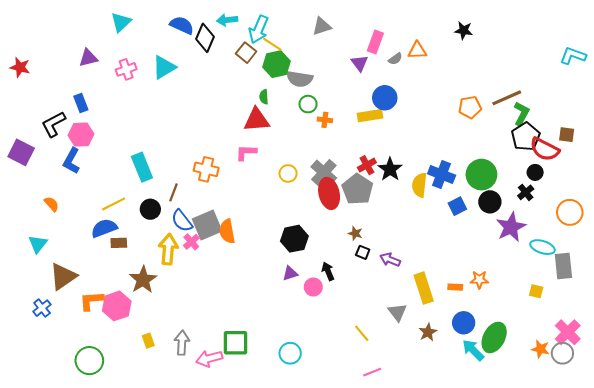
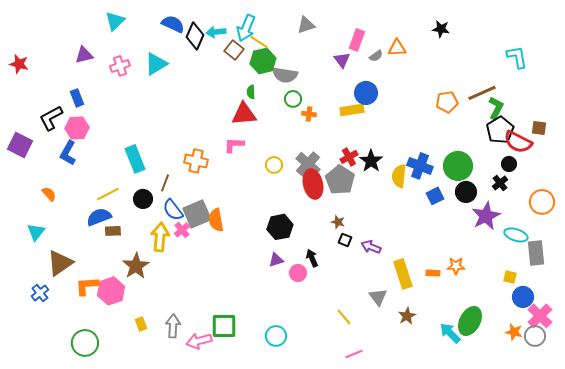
cyan arrow: (227, 20) -> (216, 32), moved
cyan L-shape: (573, 56) -> (517, 57), moved, turned 60
blue circle: (464, 323) -> (523, 297), moved

